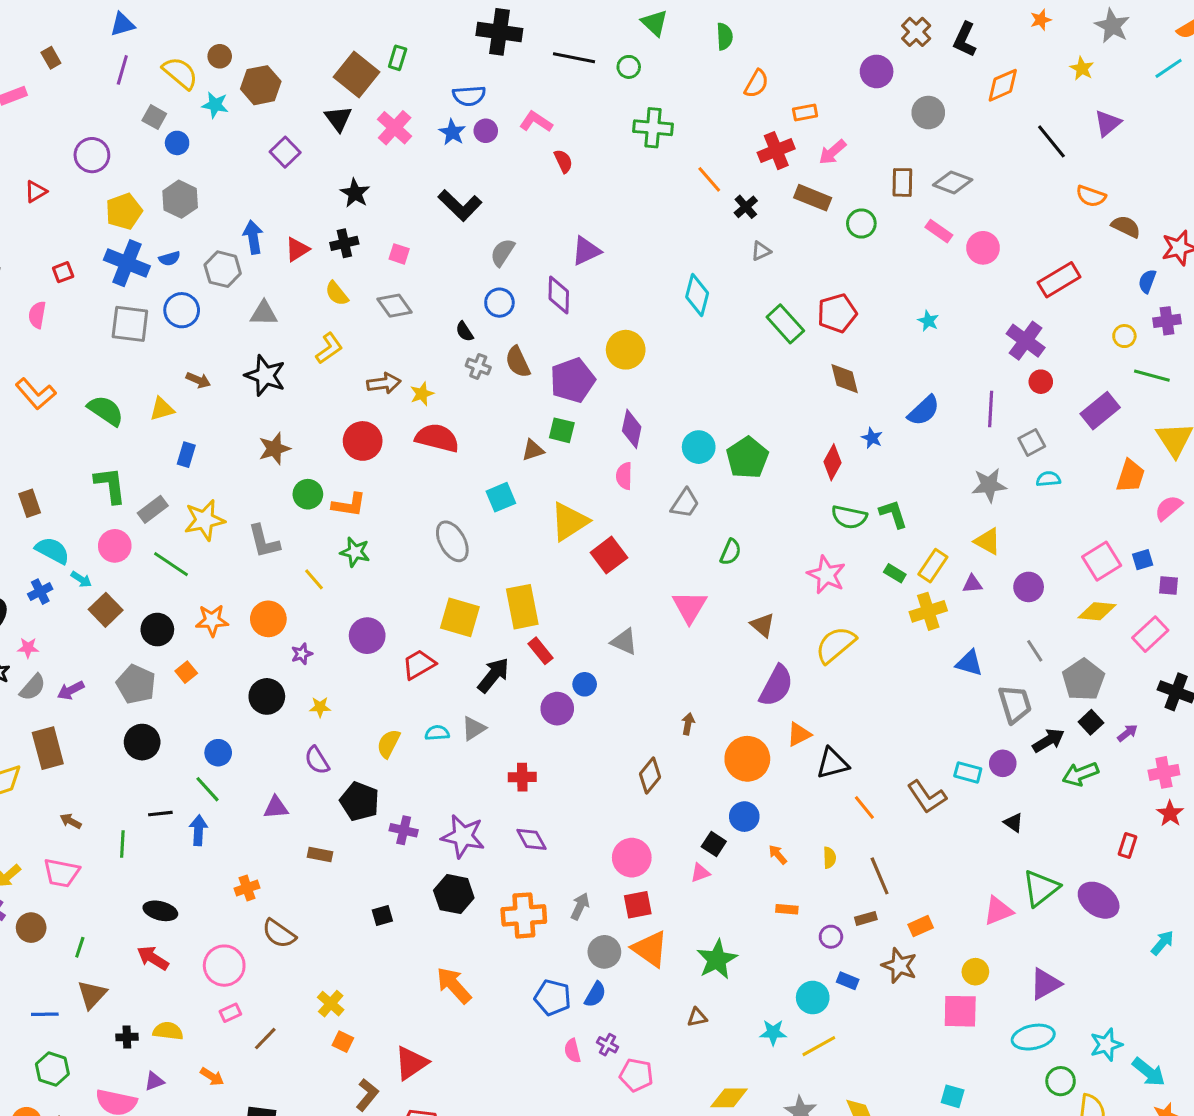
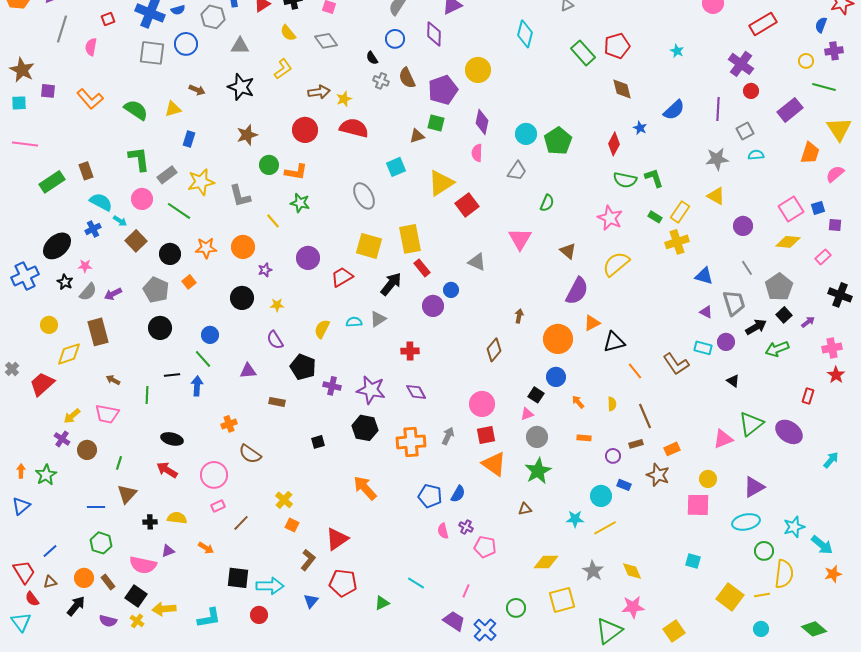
purple triangle: (972, 584) -> (706, 312), moved, turned 32
pink rectangle: (1150, 634) -> (823, 257), size x0.7
gray circle: (604, 952) -> (537, 437), moved

